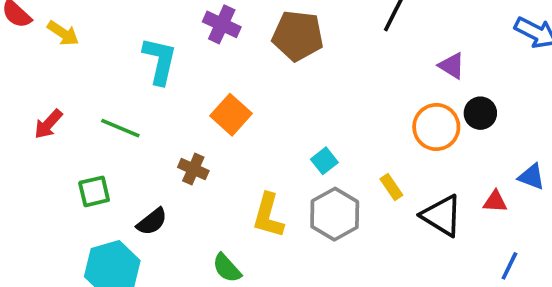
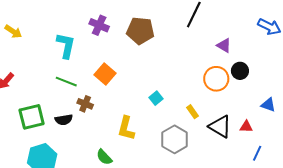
green line: (120, 128) -> (66, 82), moved
green square: (94, 191) -> (32, 117), size x1.5
red triangle: (495, 202) -> (246, 127), moved
gray hexagon: (335, 214) -> (175, 139), moved
black semicircle: (152, 222) -> (64, 120), moved, turned 30

